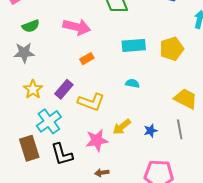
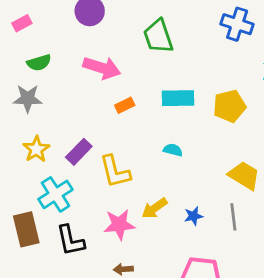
orange rectangle: (87, 59) -> (125, 105), moved
yellow L-shape: (91, 102) -> (115, 172), turned 52

